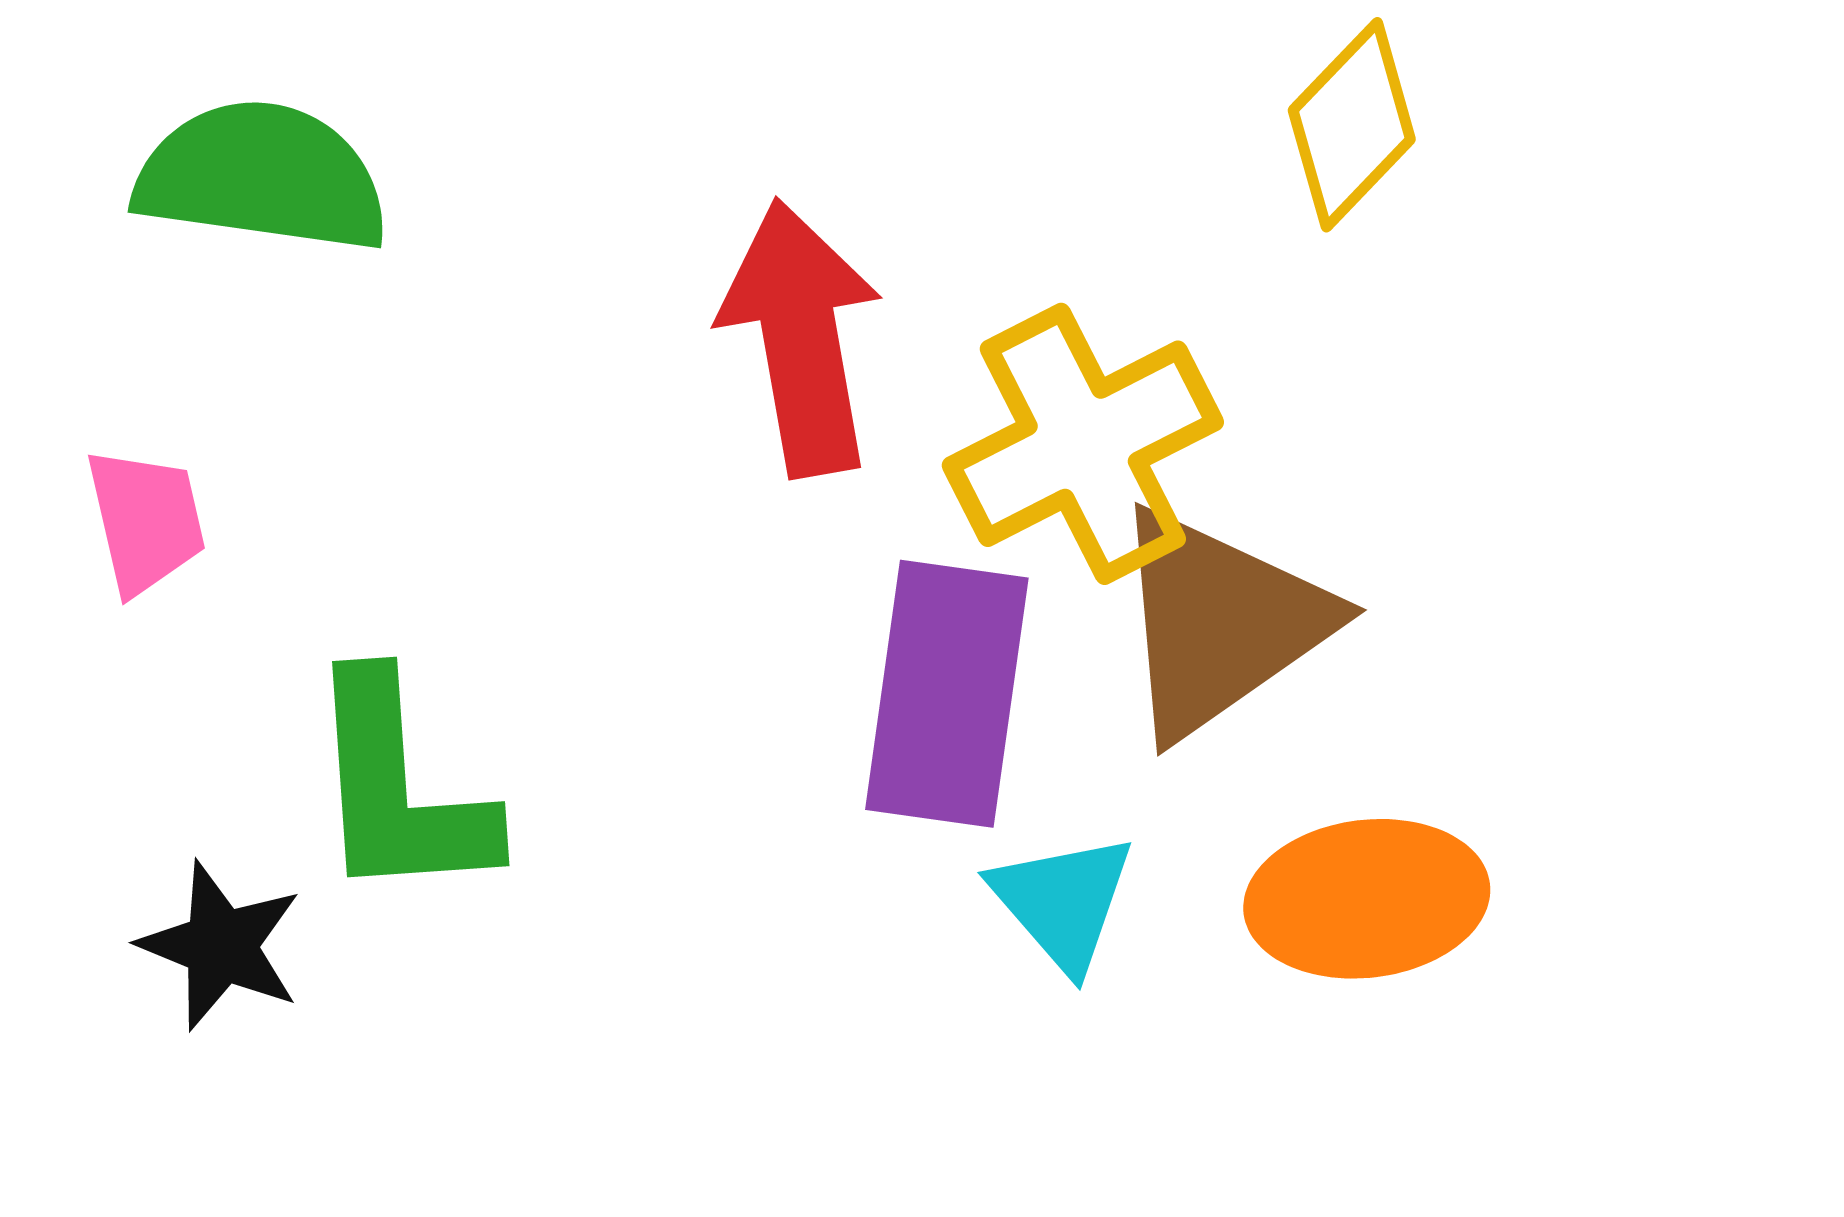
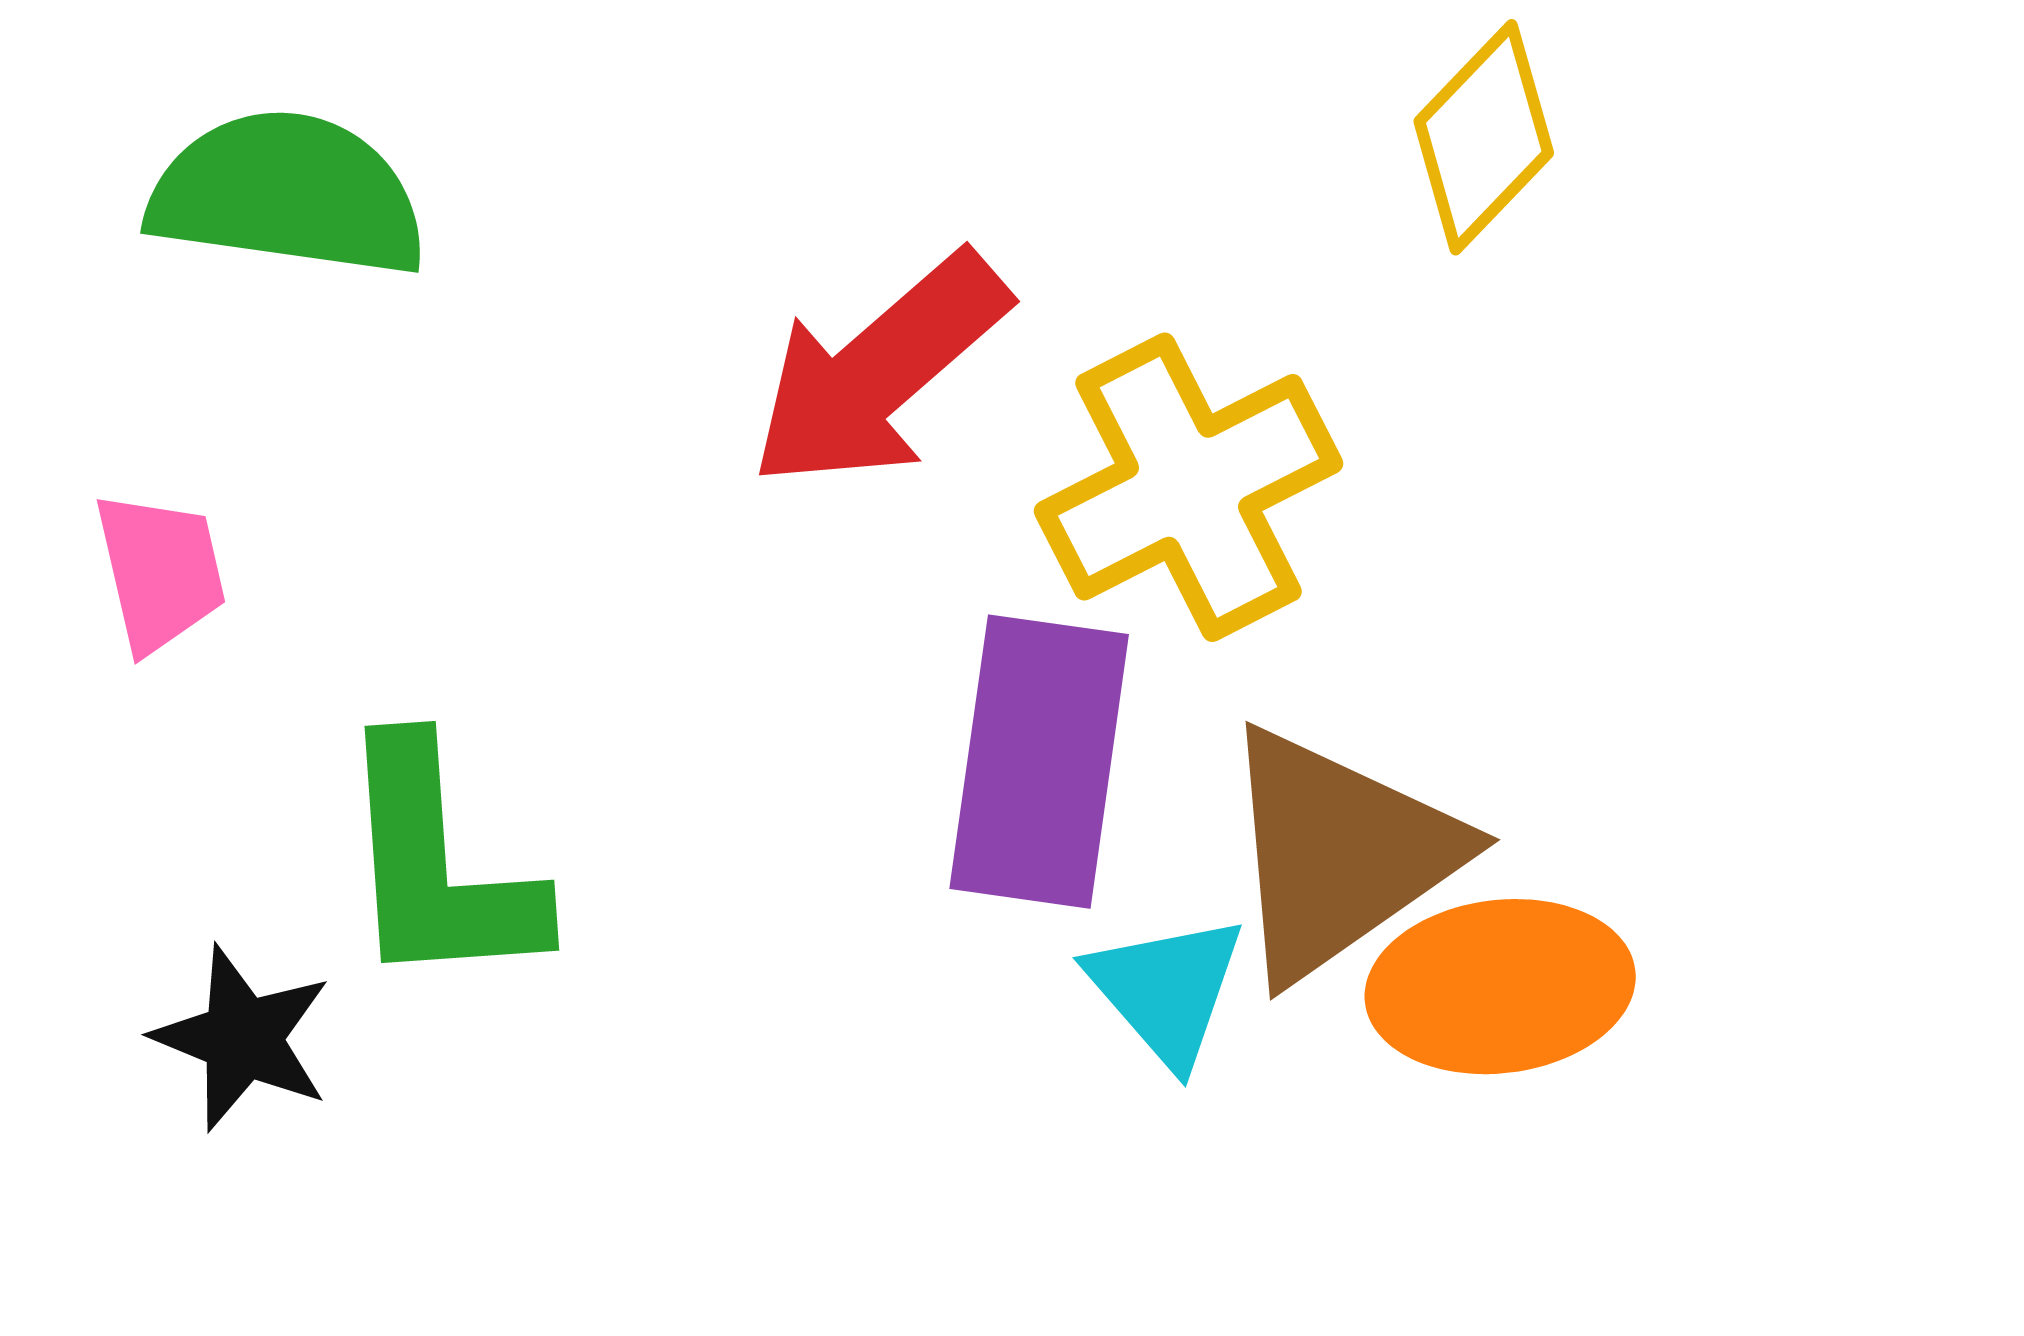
red arrow: (801, 338) -> (879, 371), turned -121
brown triangle: (1220, 623) -> (1339, 854), moved

